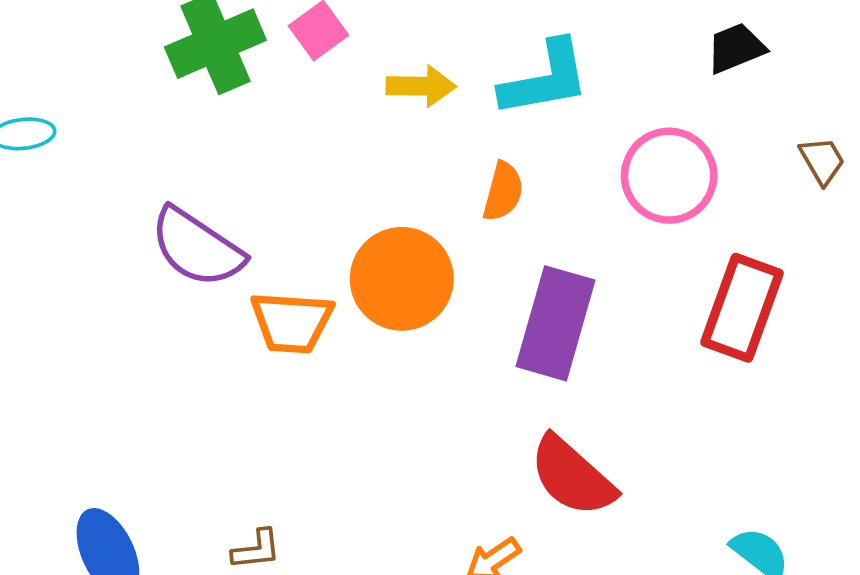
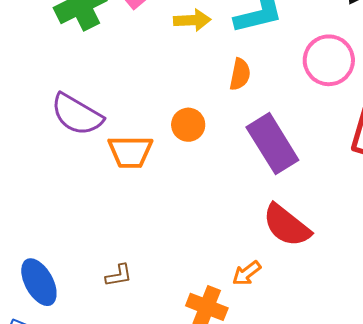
orange circle: (402, 279) -> (188, 125), size x0.6
purple rectangle: (556, 323) -> (272, 144), turned -44

